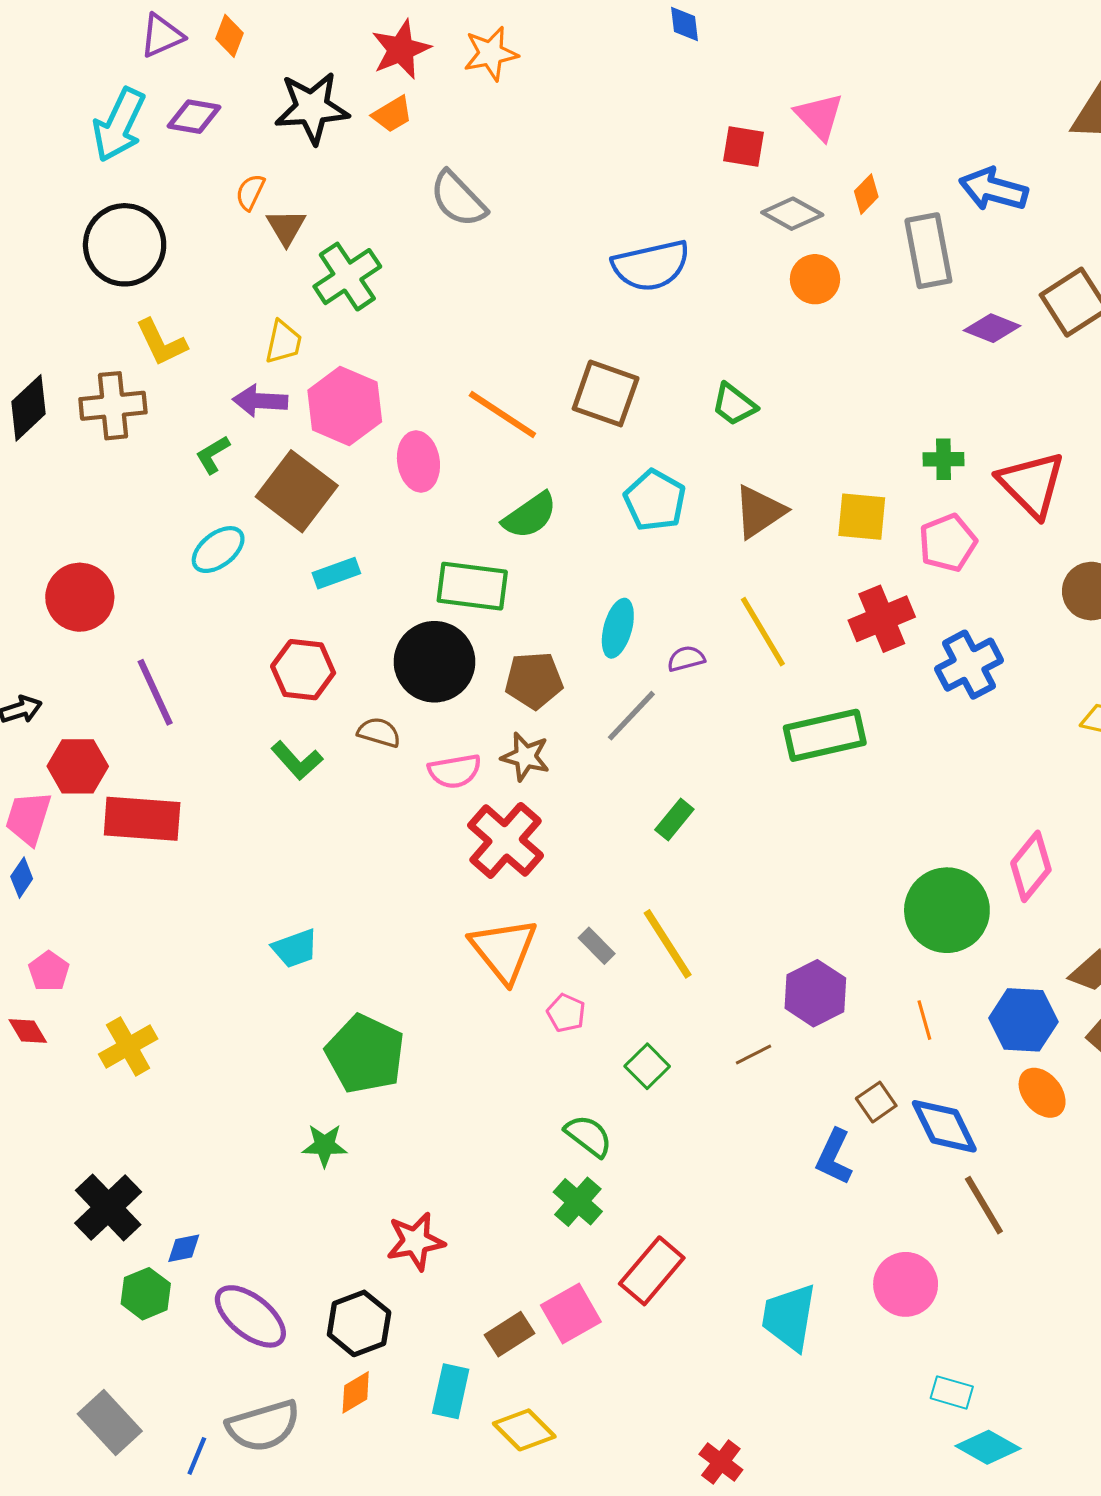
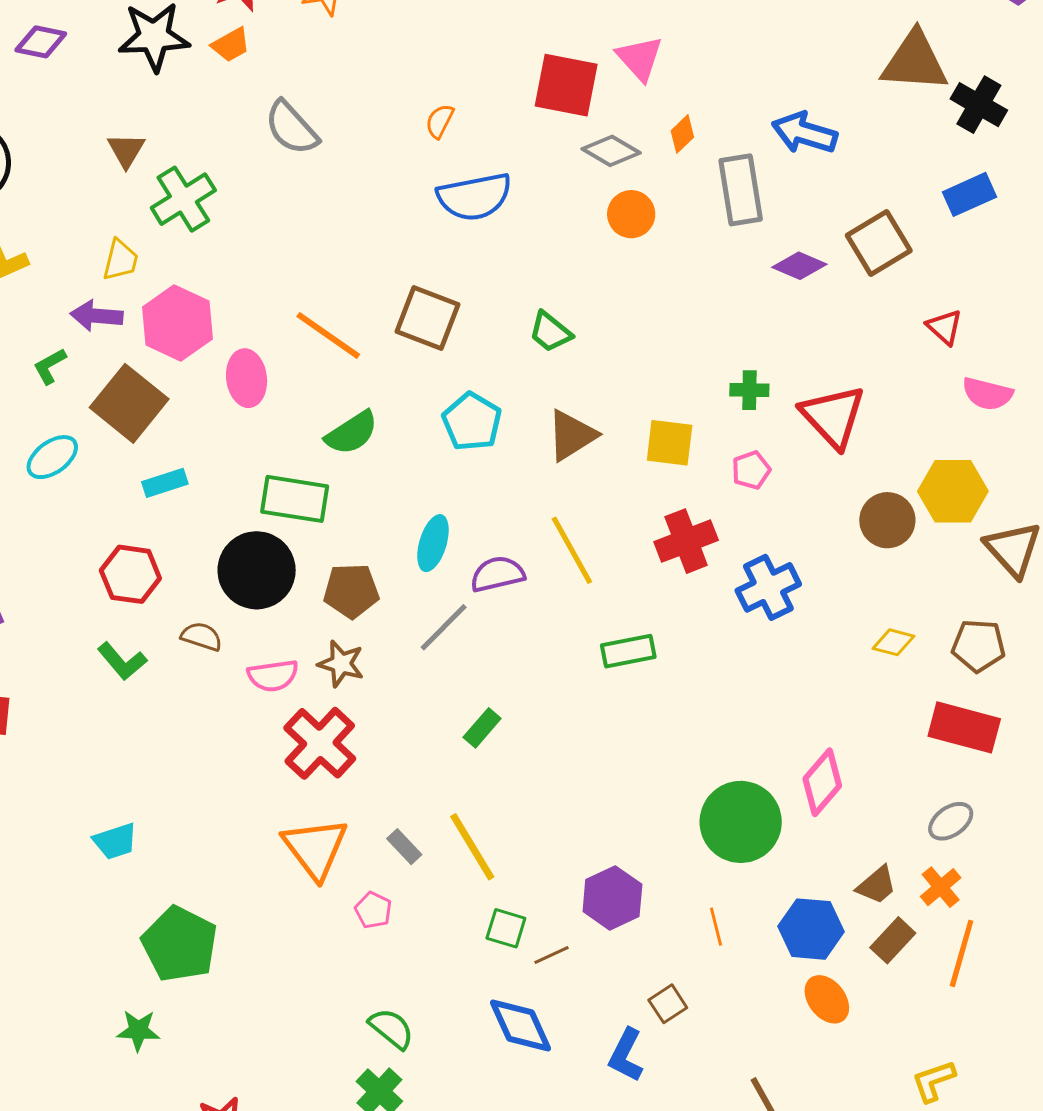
red square: (743, 146) -> (566, 85), size x1.6
orange semicircle: (250, 192) -> (440, 121), moved
pink pentagon: (948, 543) -> (751, 470), size x0.7
purple semicircle: (686, 659) -> (498, 574), size x1.5
green rectangle: (825, 735) -> (628, 651), size x0.7
green square: (647, 1066) -> (506, 928), moved, turned -30
blue diamond: (944, 1126) -> (520, 1026), moved

